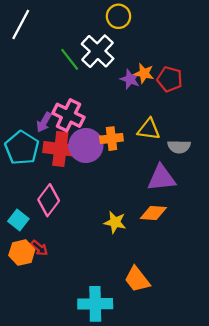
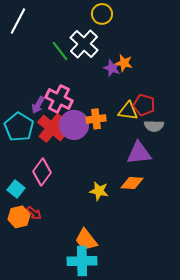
red pentagon: (170, 79) -> (144, 105), moved
red cross: (60, 149) -> (52, 128), turned 32
orange trapezoid: (137, 279) -> (86, 240), moved

